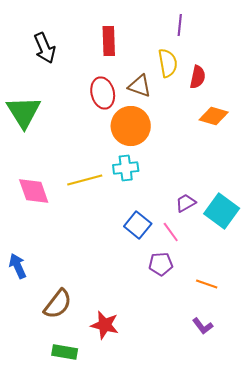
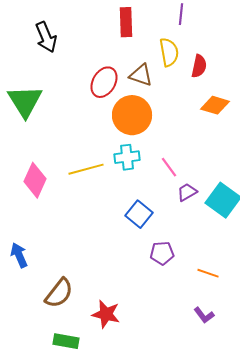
red rectangle: (109, 41) -> (126, 22), moved
red ellipse: (103, 93) -> (104, 82), turned 44
pink diamond: (34, 191) -> (35, 180), turned 44
pink line: (171, 232) -> (169, 167), moved

